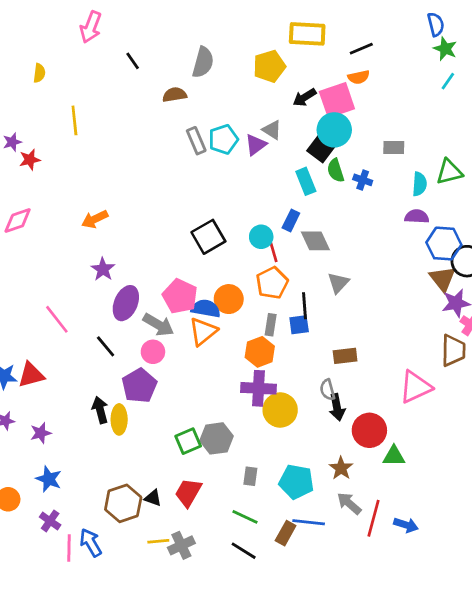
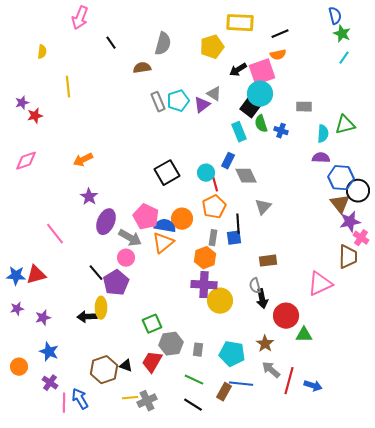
black line: (106, 346) -> (96, 273), moved
black arrow: (100, 410) -> (87, 317), moved, turned -78
gray hexagon: (217, 438) -> (171, 344), moved

